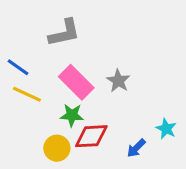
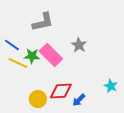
gray star: (118, 81) -> (79, 45), moved
green star: (72, 115) -> (32, 56), moved
blue arrow: (136, 148) -> (79, 100), moved

